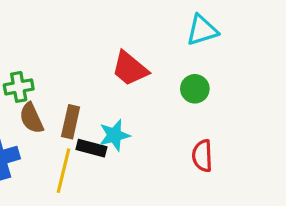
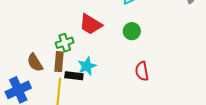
green cross: (19, 87) -> (65, 43), moved

